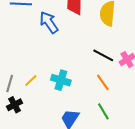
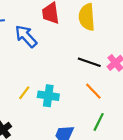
yellow line: (31, 81) -> (24, 93), moved
green line: (103, 111) -> (99, 122), turned 66

